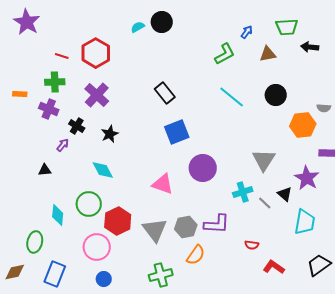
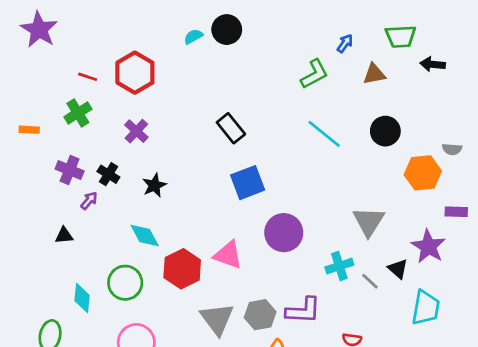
green cross: (55, 82) -> (78, 113), turned -30
purple cross: (97, 95) -> (136, 131), size x0.7
purple cross: (49, 109) -> (70, 170), moved
red hexagon: (118, 221) -> (182, 269), moved

